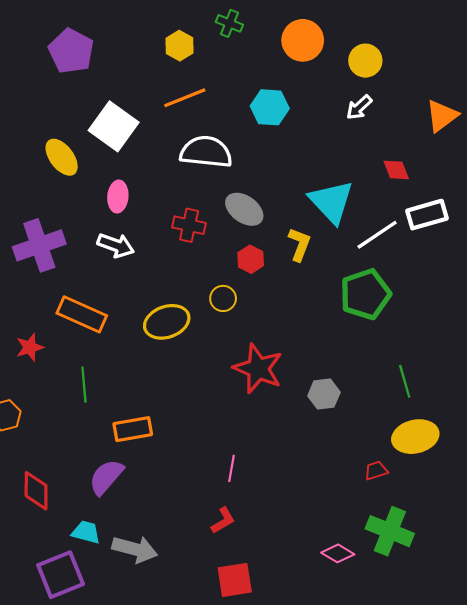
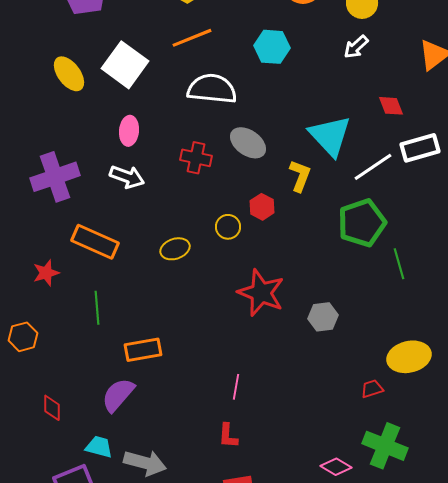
yellow ellipse: (62, 157) -> (69, 74), moved
red hexagon: (251, 259) -> (262, 207), moved
yellow ellipse: (167, 322) -> (175, 249), size x0.7
green line: (405, 381) -> (399, 264), moved
red diamond: (36, 491) -> (52, 408), size x0.7
red L-shape: (223, 520) -> (228, 436), turned 124

